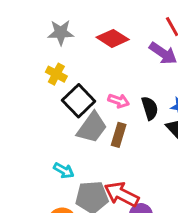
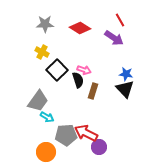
black semicircle: (150, 108) -> (78, 80), moved
gray trapezoid: (92, 127) -> (38, 101), moved
brown rectangle: (119, 135) -> (93, 91), moved

